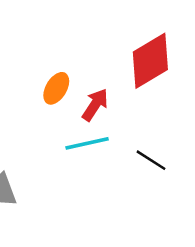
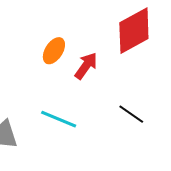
cyan line: (87, 143) -> (59, 119), moved, turned 33

